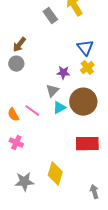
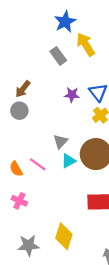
purple star: (63, 73) -> (72, 95), moved

